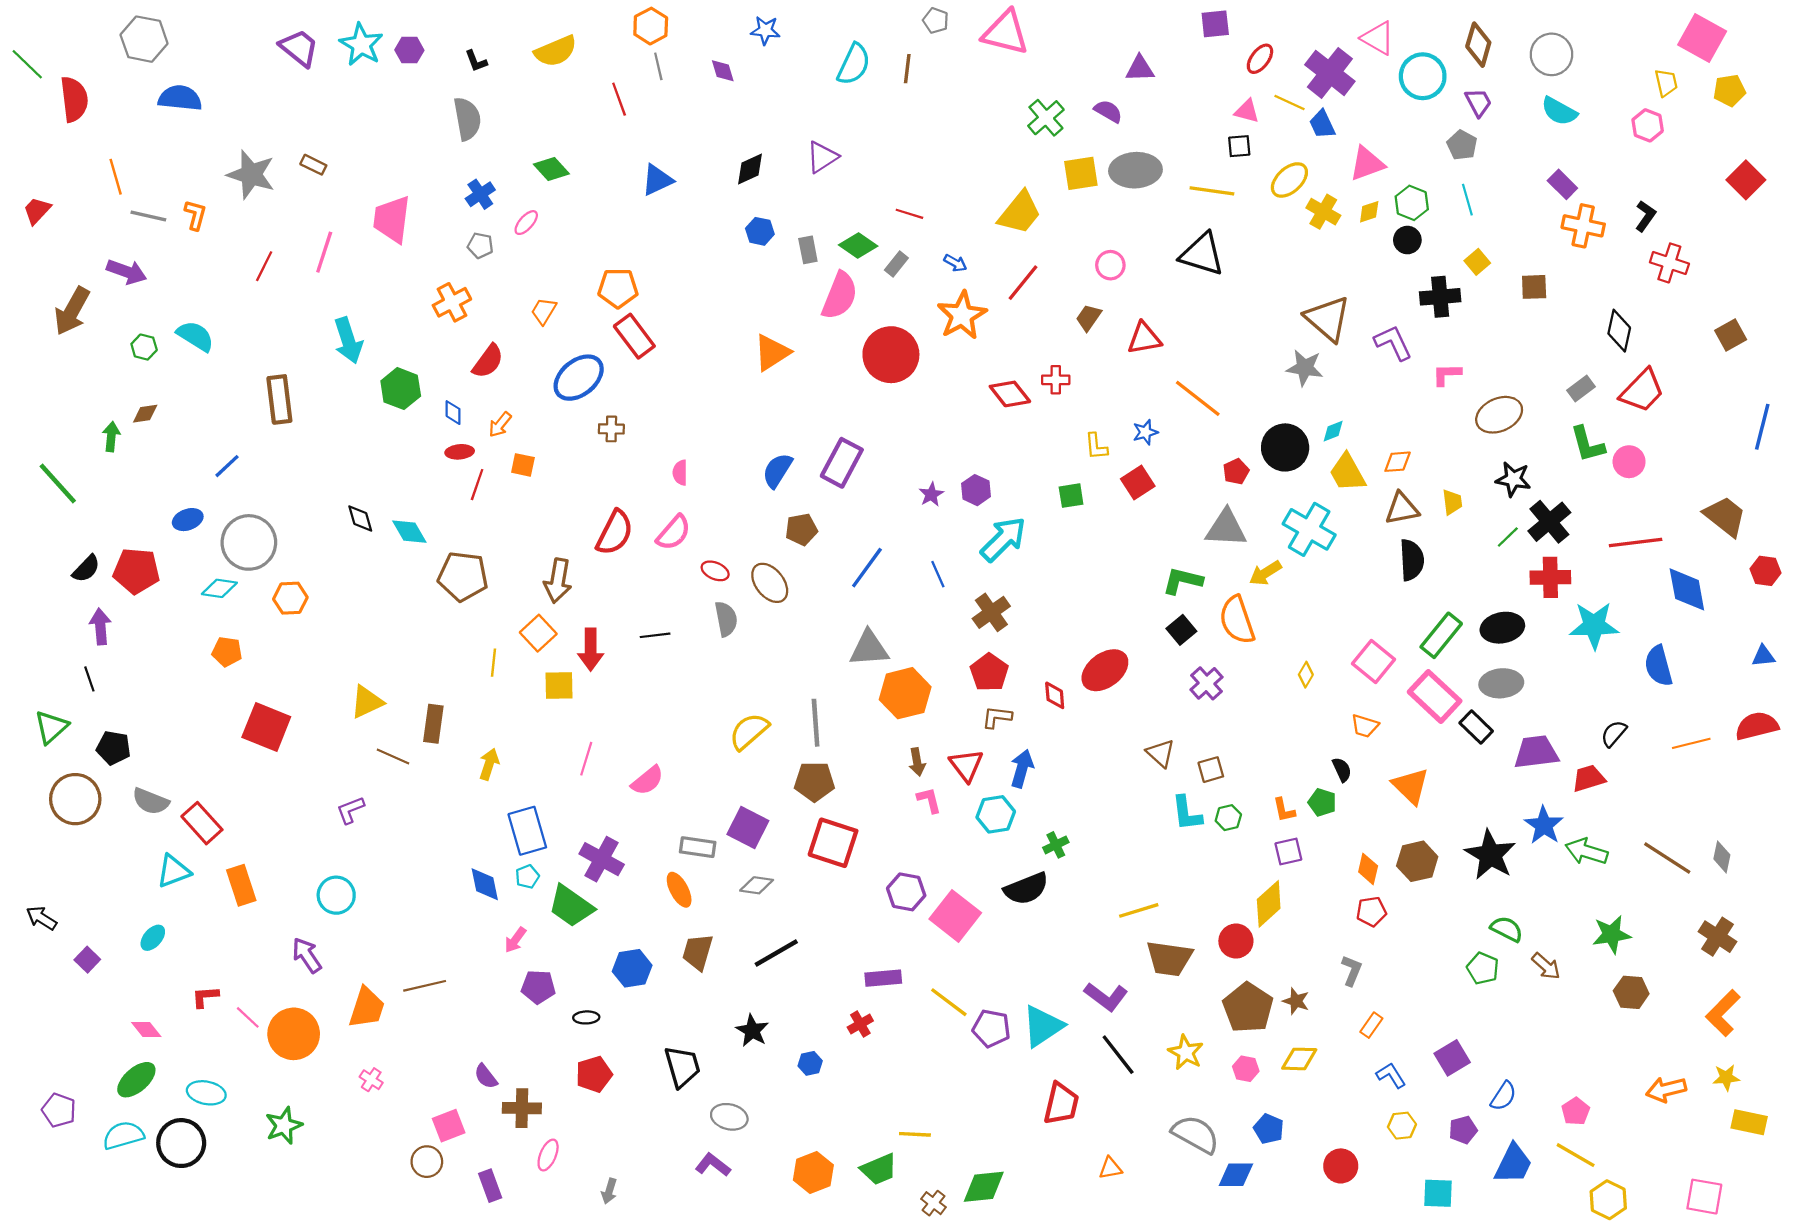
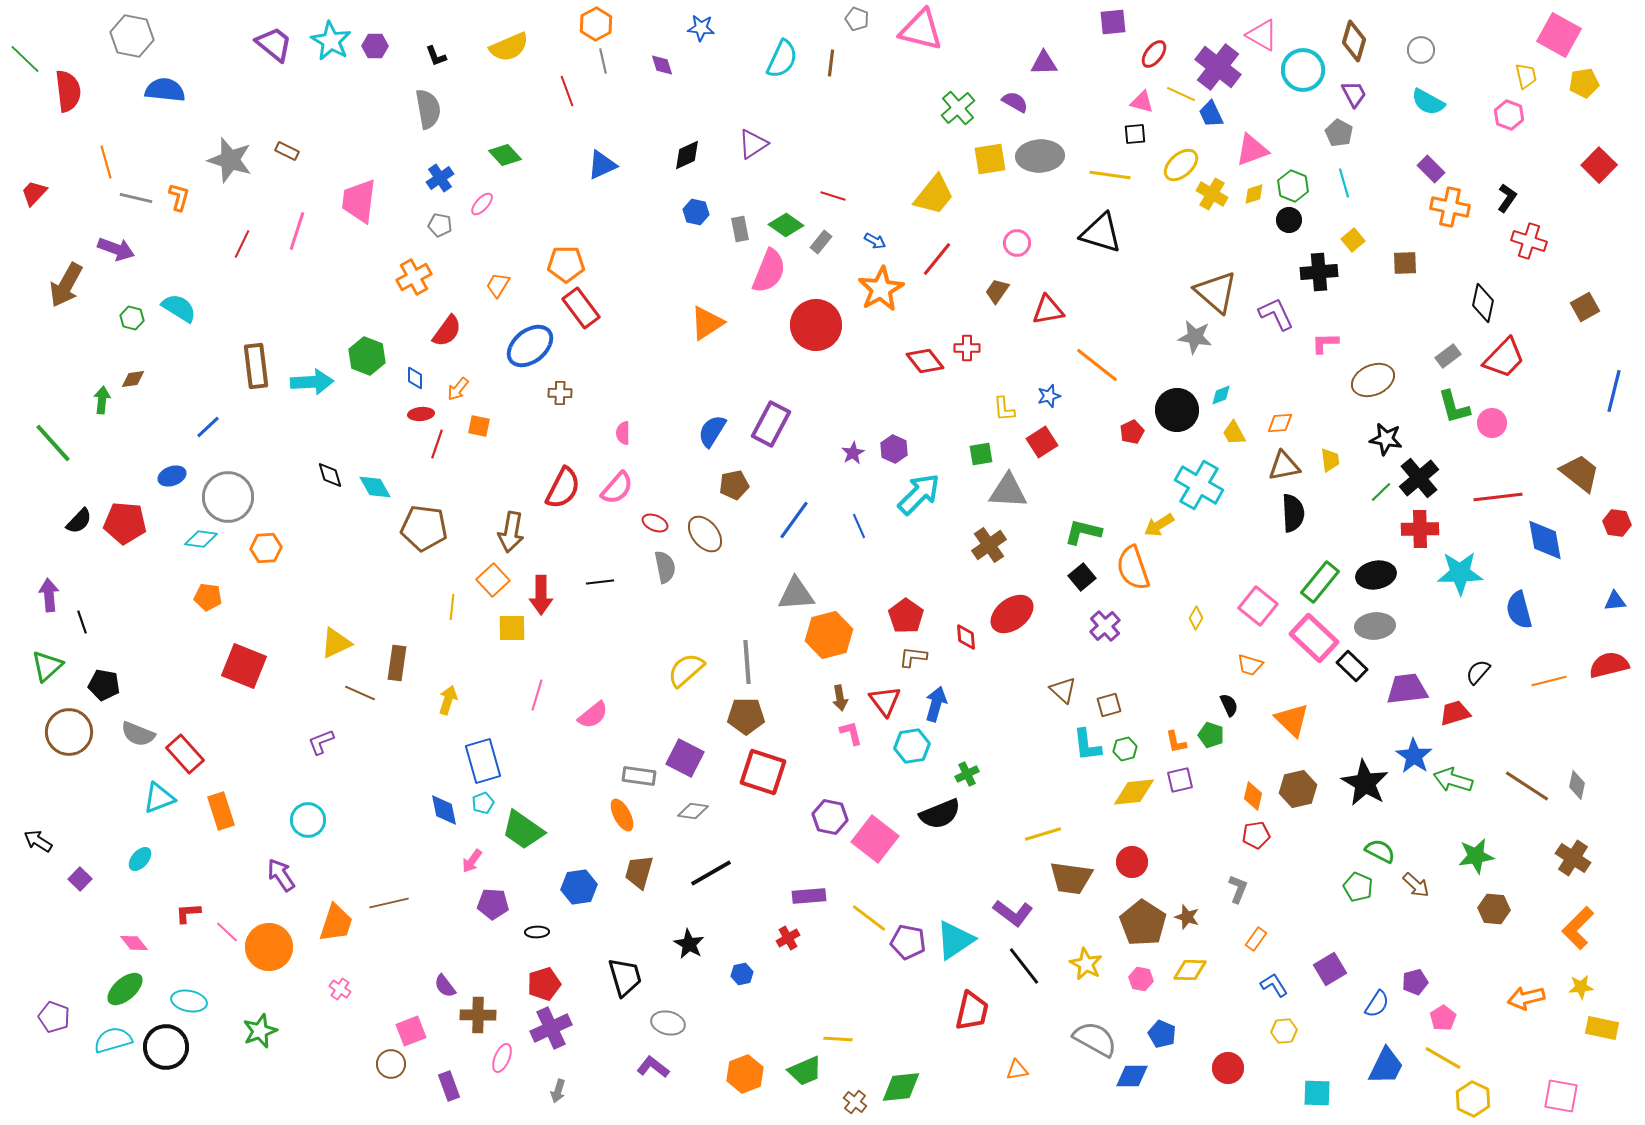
gray circle: (1552, 54) -> (1421, 50), size x0.7
cyan arrow: (348, 340) -> (312, 382), moved, turned -75
yellow trapezoid: (1347, 473) -> (1234, 433), size x0.7
gray triangle: (1226, 528) -> (1008, 491), moved
brown cross: (991, 612) -> (989, 545), moved
purple arrow: (100, 627) -> (49, 595), moved
purple cross: (602, 859) -> (551, 1028), moved, turned 36
yellow diamond: (1269, 904) -> (1134, 792), moved, turned 36
purple pentagon: (1463, 1130) -> (1415, 982), moved

